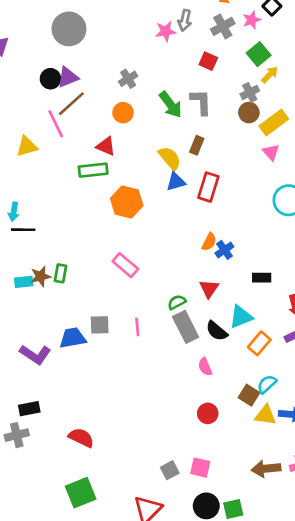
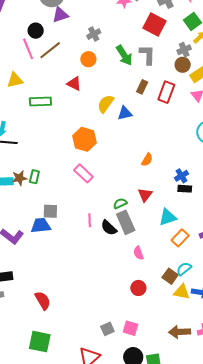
red square: (208, 61) -> (155, 24), size x1.6
purple triangle: (68, 77) -> (60, 15), moved
pink line: (56, 124) -> (28, 49), moved
yellow semicircle: (170, 158) -> (106, 104), moved, turned -108
green rectangle: (93, 170) -> (40, 101), moved
red rectangle: (208, 187) -> (166, 92), moved
orange hexagon: (127, 202) -> (84, 139), moved
blue cross: (224, 250) -> (181, 176), moved
gray square: (100, 325) -> (50, 211), moved
black semicircle: (217, 331) -> (109, 228), moved
red semicircle: (81, 438) -> (43, 300), turned 30
green square: (81, 493) -> (40, 342), turned 30

